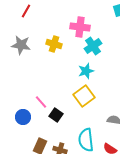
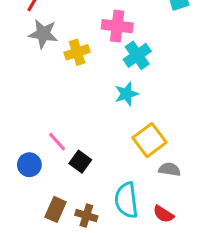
yellow cross: (54, 44) -> (77, 52), turned -35
gray star: (21, 45) -> (43, 34), moved
yellow square: (84, 96) -> (150, 140), moved

